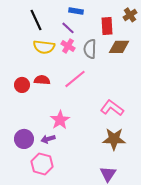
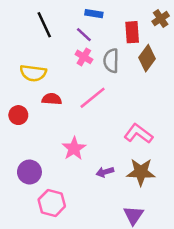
yellow semicircle: (44, 47) -> (33, 73), moved
brown diamond: (119, 47) -> (147, 58), turned -55
red circle: (22, 85) -> (18, 115), moved
purple arrow: (48, 139) -> (105, 172), moved

